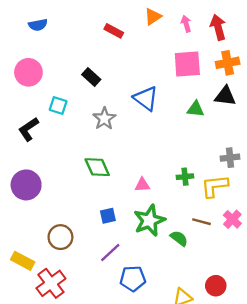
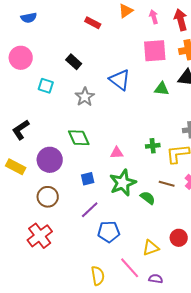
black L-shape: (28, 129) -> (21, 130), moved
purple circle: (26, 185) -> (50, 160), moved
yellow rectangle: (23, 261) -> (16, 167), moved

